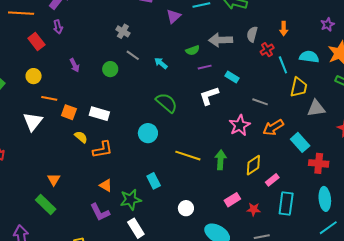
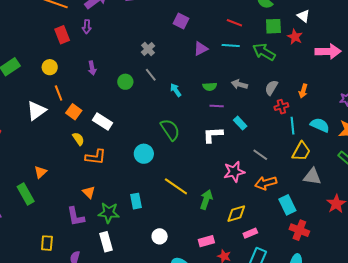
gray arrow: (221, 40) -> (239, 84), size x0.7
orange line: (49, 98) -> (59, 93), turned 42

